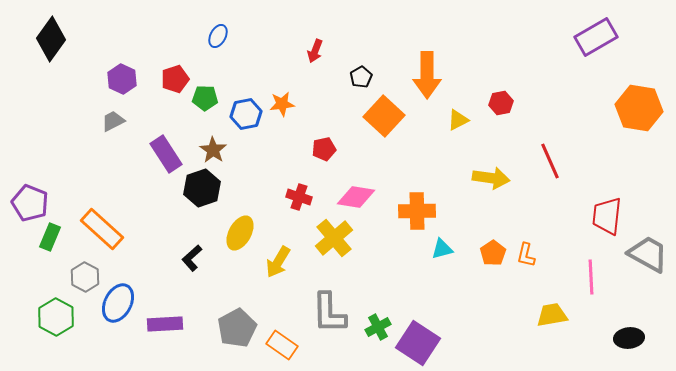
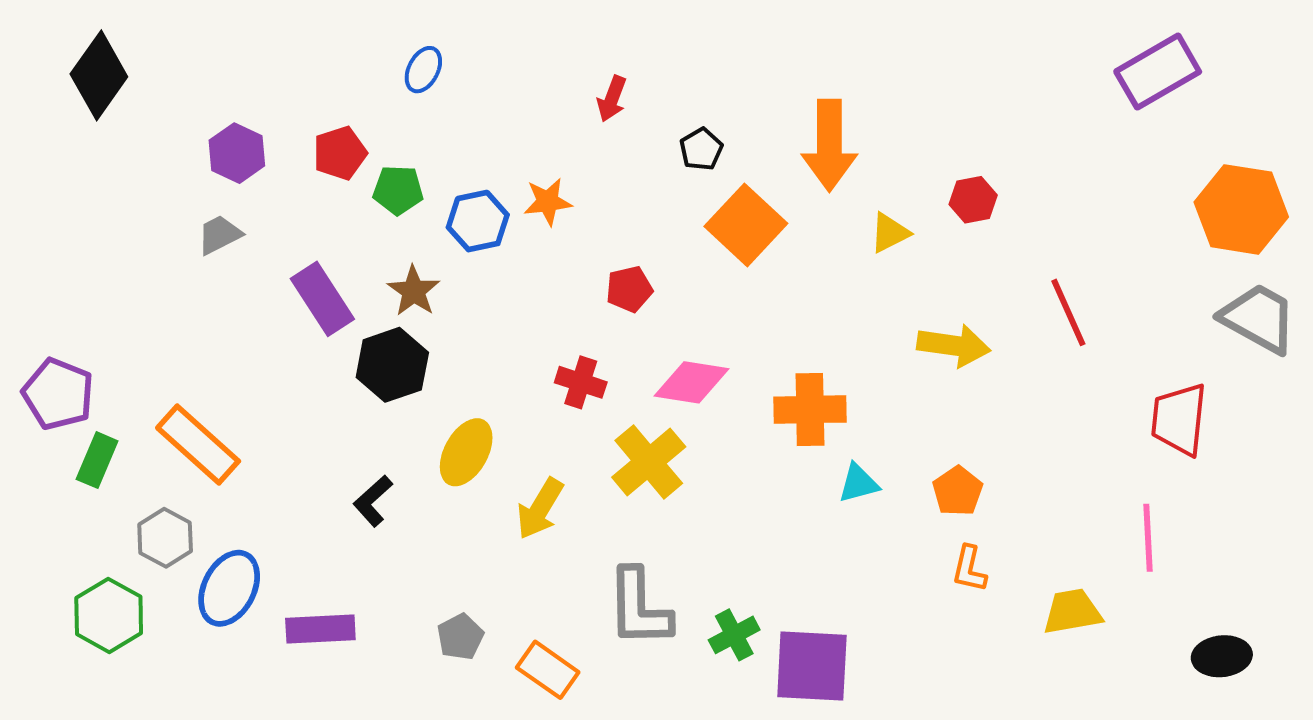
gray trapezoid: (648, 254) -> (1259, 318), moved
orange L-shape: (526, 255) -> (969, 569), moved
gray pentagon: (237, 328) -> (460, 637), size x0.6
purple square: (418, 343) -> (812, 666), turned -30

